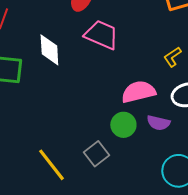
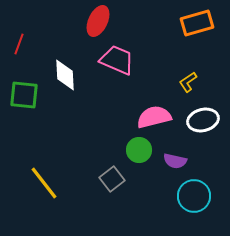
purple semicircle: (158, 123) -> (175, 161), moved
yellow line: (51, 165) -> (44, 183), moved

